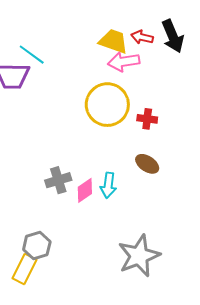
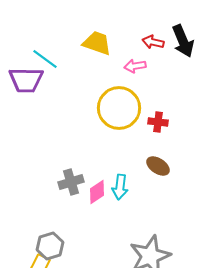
yellow trapezoid: (113, 41) -> (97, 43), moved
pink arrow: (124, 62) -> (135, 66), size x0.7

